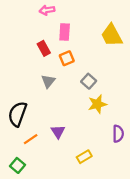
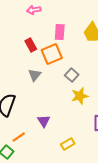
pink rectangle: (65, 32) -> (60, 32), moved
orange square: (67, 58) -> (52, 54), size x1.5
orange line: (31, 139) -> (19, 137), moved

